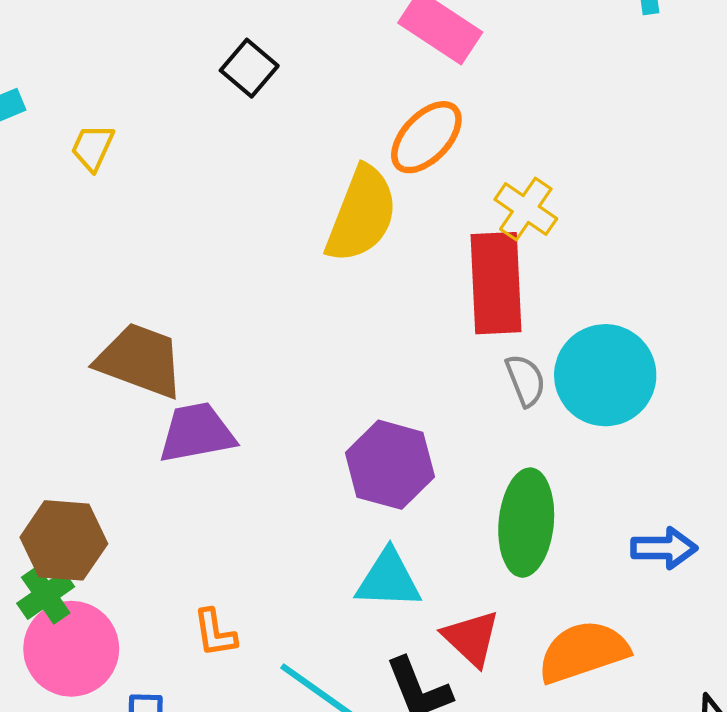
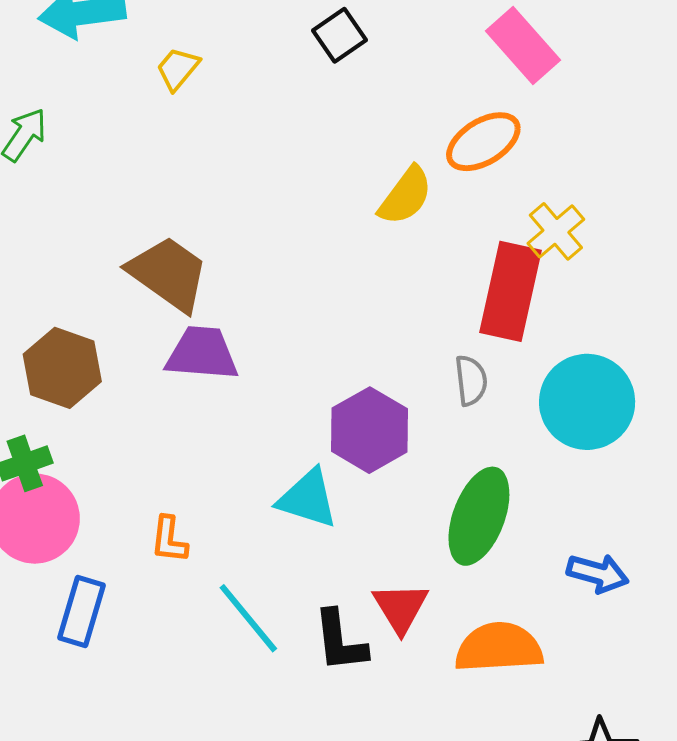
yellow semicircle: (362, 214) -> (406, 196), size x0.7
gray semicircle: (526, 380) -> (471, 380), moved
brown hexagon: (64, 540) -> (62, 368), moved
cyan triangle: (388, 579) -> (308, 499), moved

